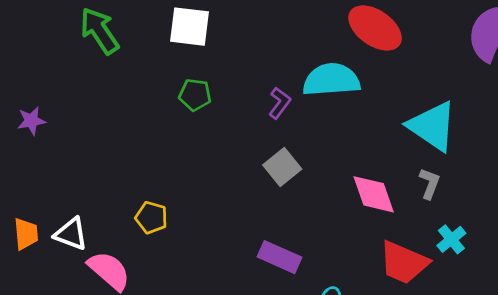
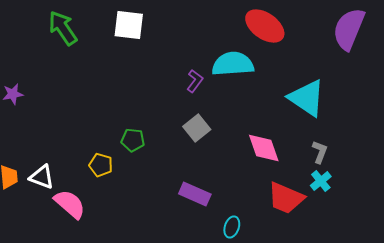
green pentagon: (195, 95) -> (133, 140), moved
gray L-shape: (430, 183) -> (320, 152), moved

